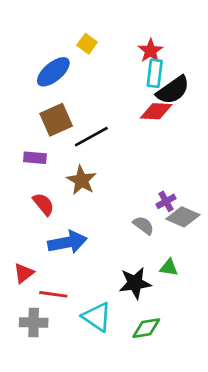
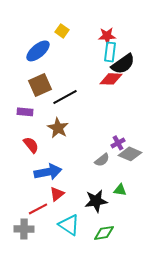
red star: (150, 51) -> (107, 36), turned 30
gray semicircle: (143, 225) -> (102, 160), turned 105
red triangle: (24, 273) -> (57, 194), moved
red line: (53, 294) -> (38, 209), turned -36

